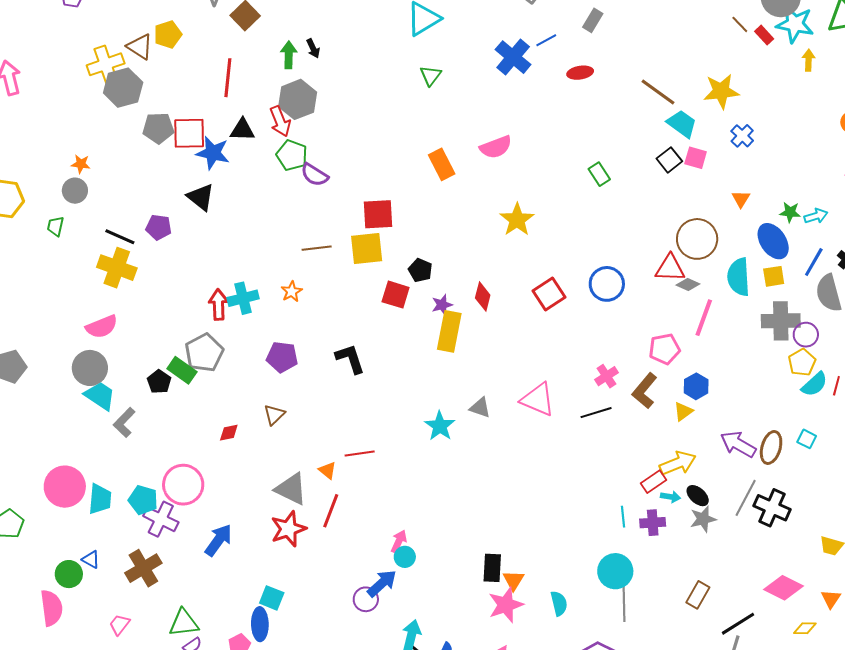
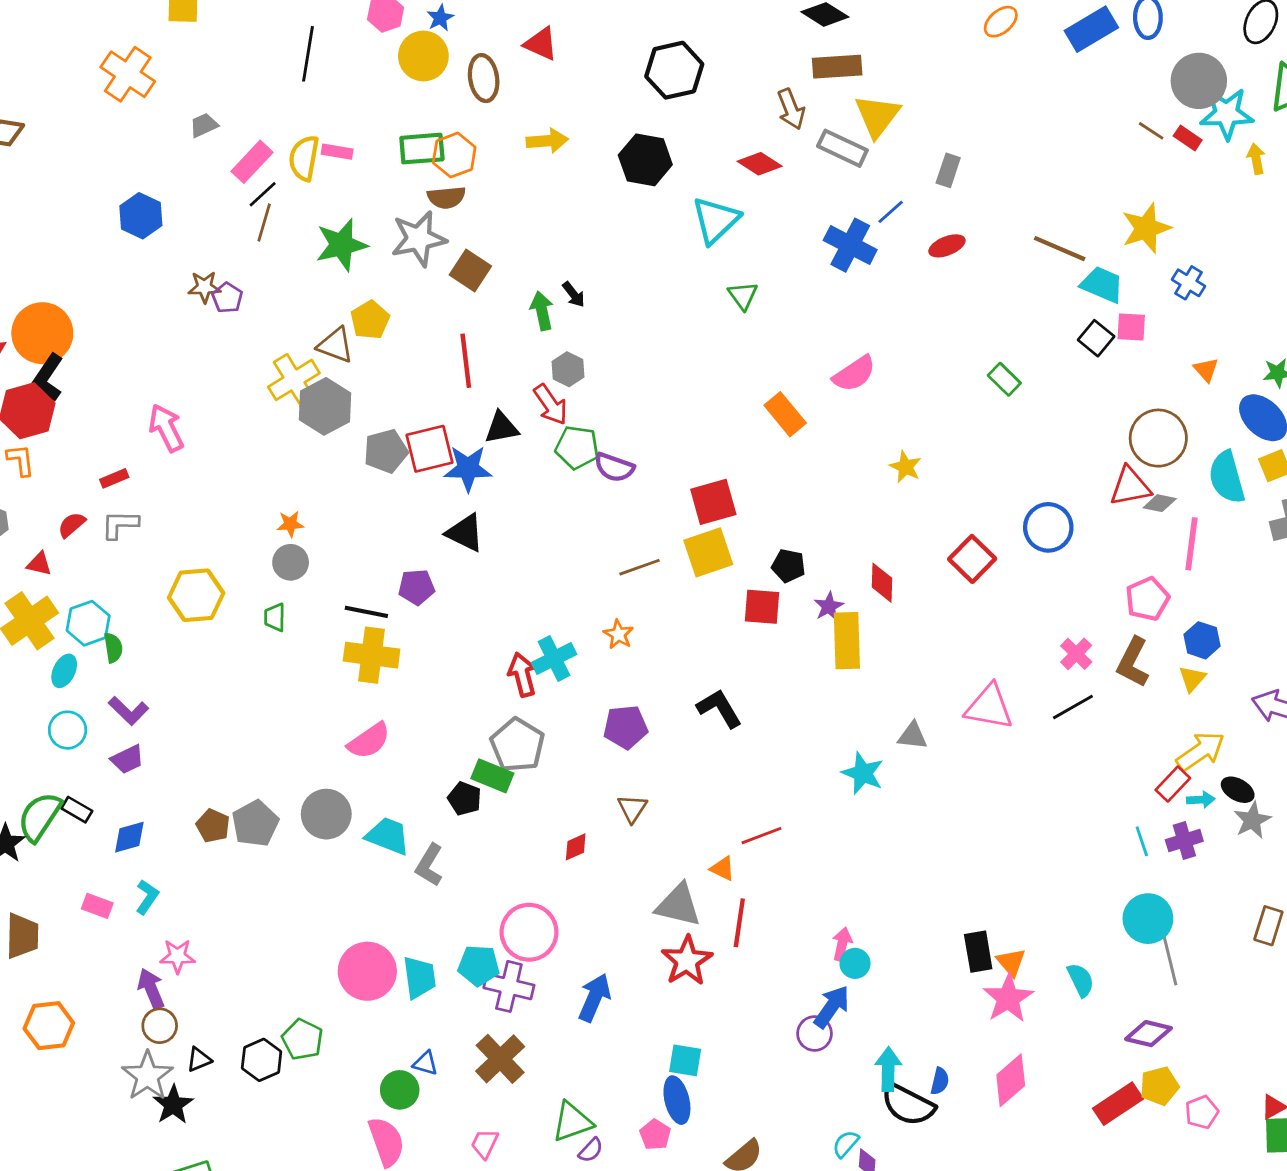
gray hexagon: (298, 99) -> (568, 369), size x0.6
yellow star: (517, 220) -> (905, 467), size x0.7
gray circle: (90, 368) -> (326, 814), moved

